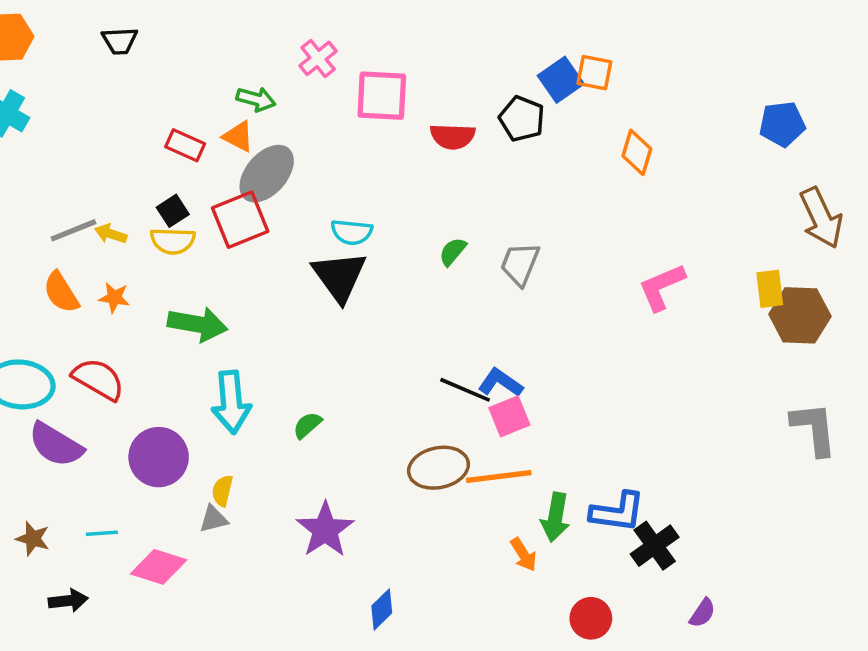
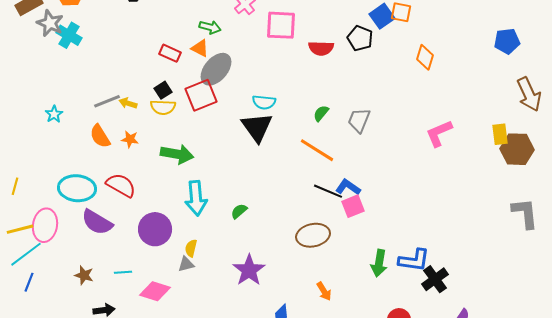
orange line: (499, 477) -> (317, 150), moved, turned 39
orange arrow: (524, 555) -> (324, 291), moved

